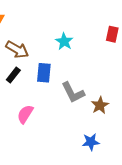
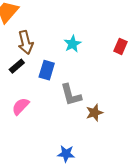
brown arrow: (17, 50) -> (26, 42), turned 35
blue star: (91, 142) -> (66, 154), moved

